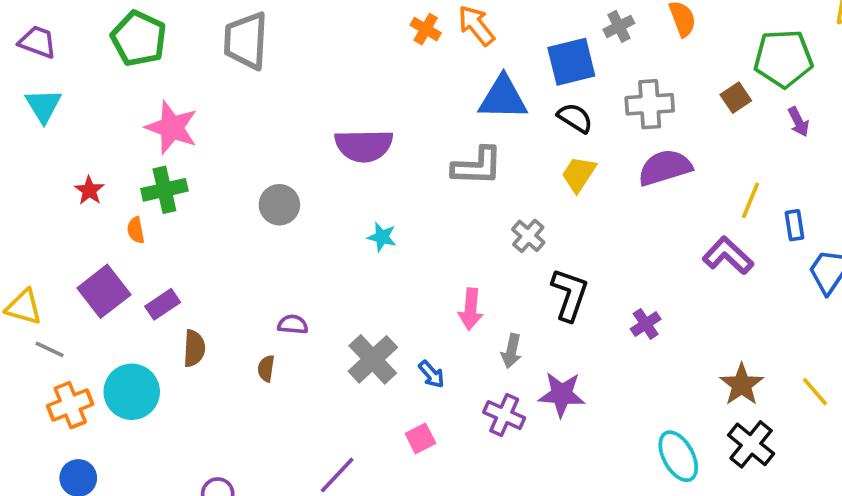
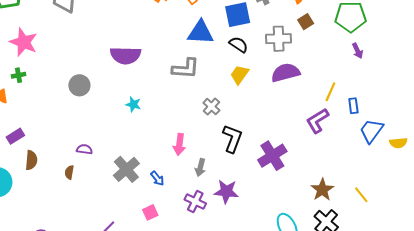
brown square: (736, 98) -> (306, 22), moved
green cross: (164, 190) -> (18, 75), size x0.6
purple L-shape: (728, 256) -> (317, 121), turned -76
purple cross: (646, 324) -> (272, 156), size x1.8

